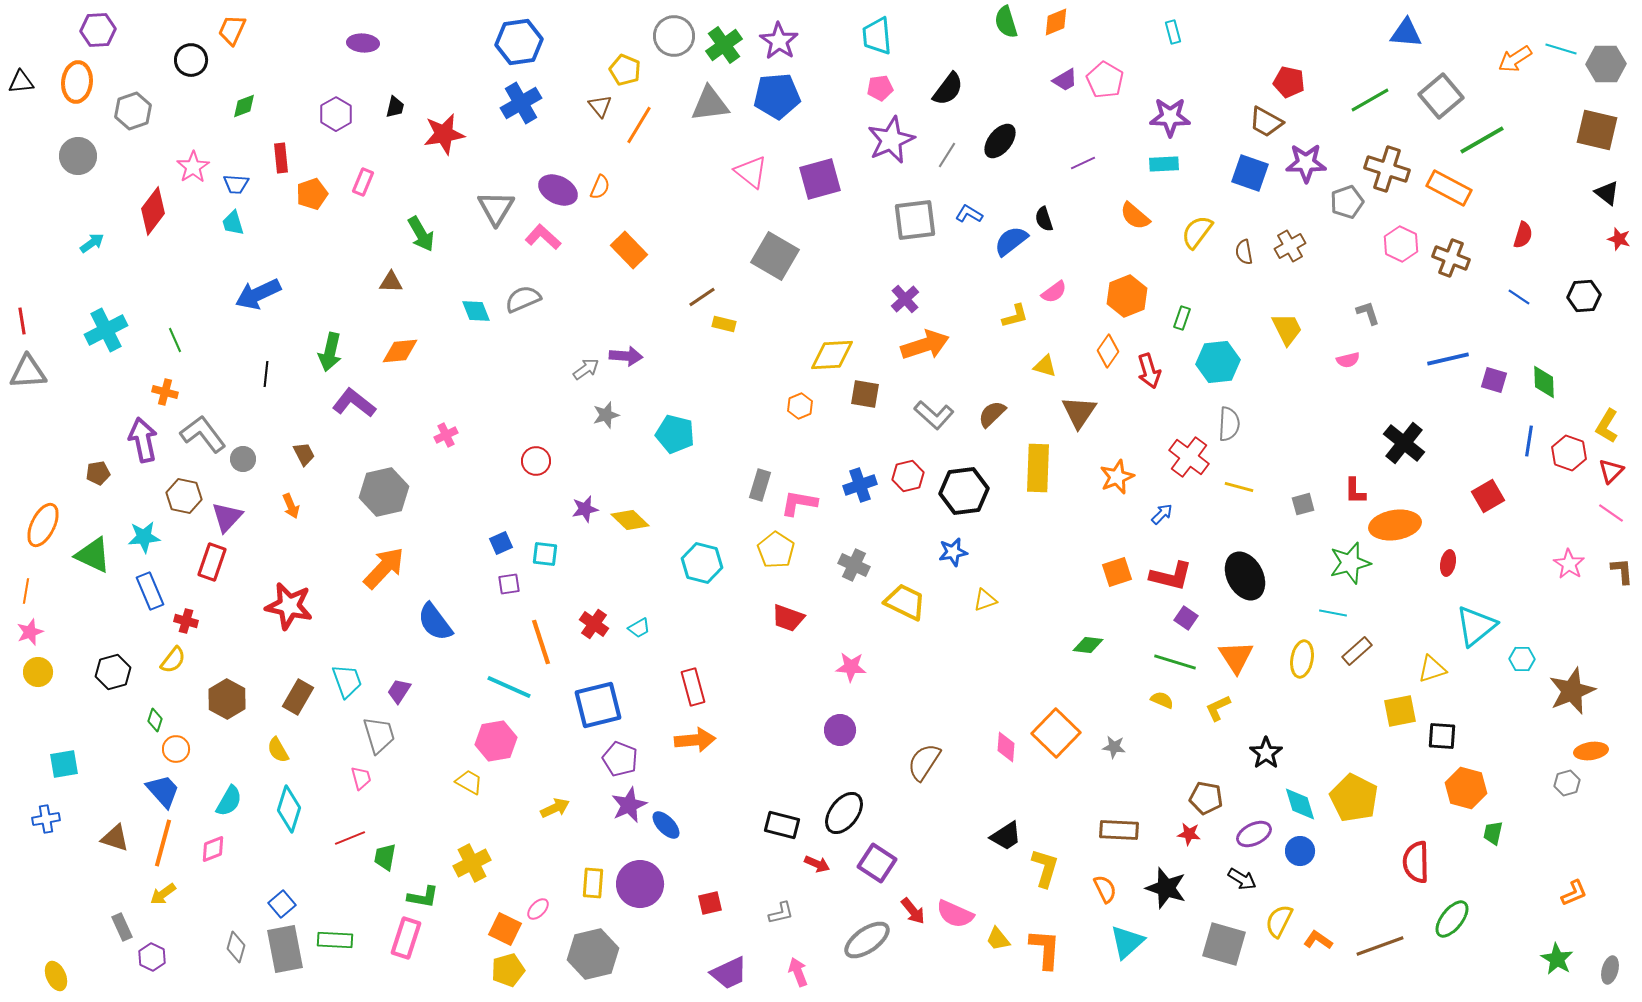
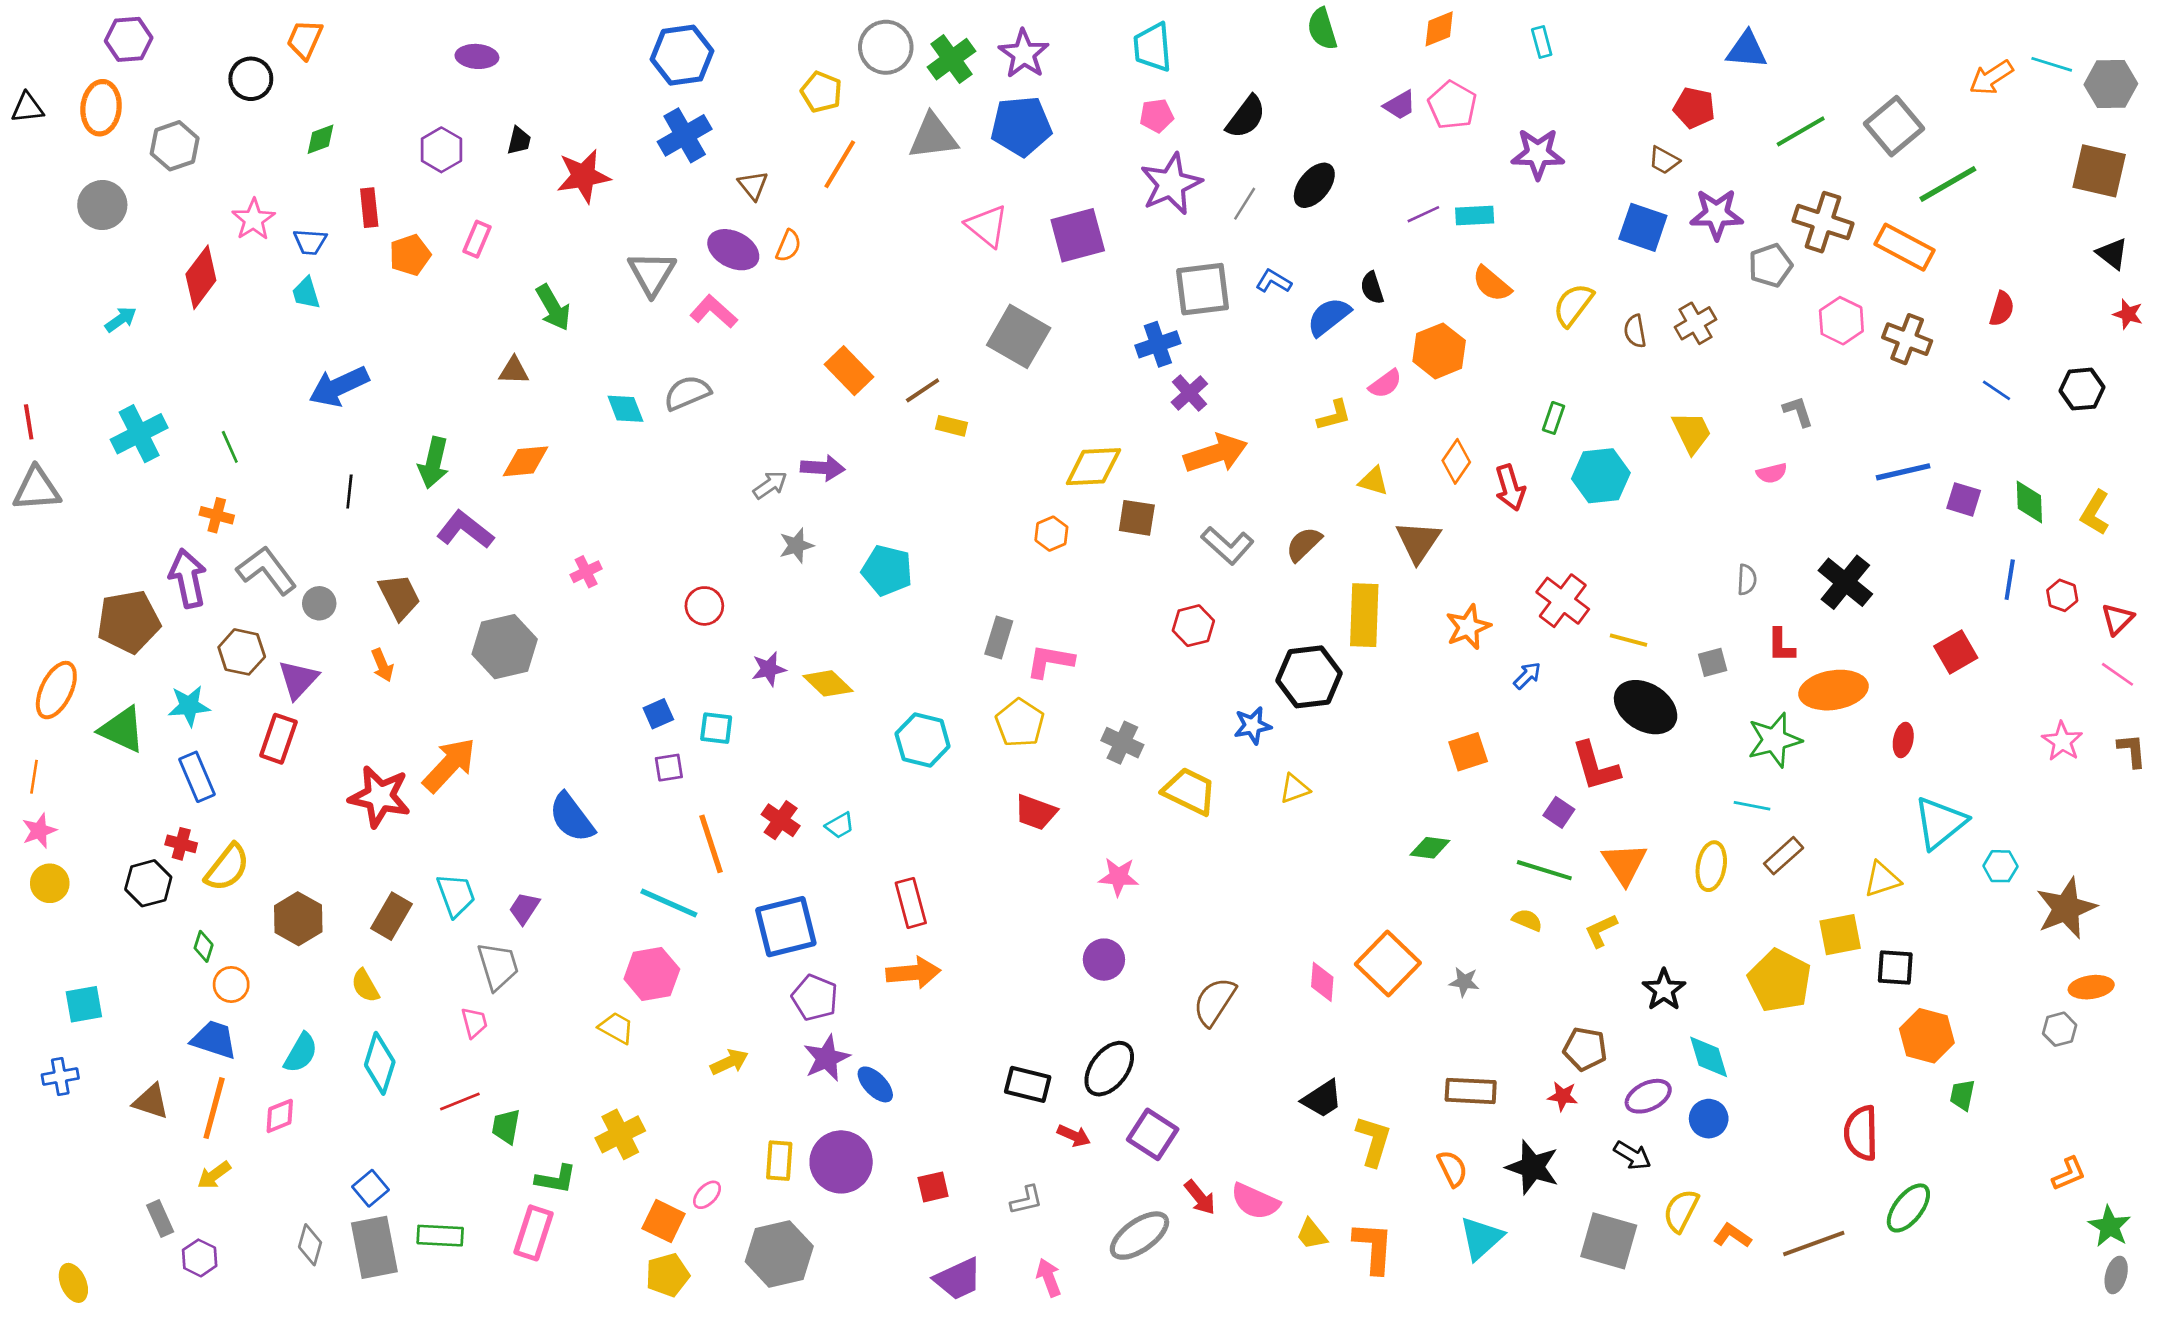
orange diamond: (1056, 22) -> (1439, 29), moved
blue triangle: (1406, 33) -> (1747, 50), moved
brown triangle: (600, 106) -> (753, 185), moved
brown trapezoid: (1266, 122) -> (1664, 160), size x0.7
cyan rectangle: (1164, 164) -> (1475, 216), moved
orange rectangle: (629, 250) -> (849, 371), moved
orange hexagon: (1127, 296) -> (1439, 351), moved
gray semicircle: (1229, 424) -> (1747, 580), moved, size x0.7
yellow L-shape: (1607, 426) -> (2095, 513), moved
red hexagon: (1569, 453) -> (2062, 595), size x0.7
brown trapezoid: (304, 454) -> (399, 597), size x1.5
brown pentagon: (98, 473) -> (129, 622), size x2.0
blue cross: (860, 485) -> (1158, 344), moved
black hexagon: (964, 491) -> (1309, 677), moved
orange arrow: (384, 568) -> (449, 765), moved
red L-shape: (1171, 576) -> (1596, 766), moved, turned 60
black ellipse: (1245, 576) -> (1646, 707), moved, turned -30
red cross: (186, 621) -> (181, 844), moved
yellow semicircle: (173, 660) -> (227, 868), size x1.4
blue trapezoid: (163, 791) -> (214, 1040), turned -30
yellow pentagon: (1354, 798) -> (1780, 981), moved
green star: (1557, 959) -> (2110, 1226), moved

